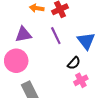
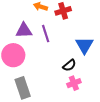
purple line: (56, 36) -> (46, 34), moved

